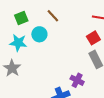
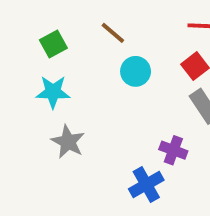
cyan circle: (39, 34) -> (136, 71), moved
gray star: (12, 68) -> (68, 142), moved

